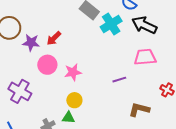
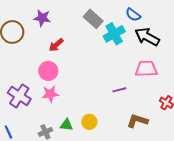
purple star: (31, 43) -> (42, 18), moved
pink star: (73, 72) -> (50, 94), moved
yellow circle: (74, 100) -> (89, 122), moved

